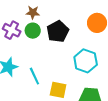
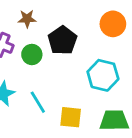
green circle: (33, 31) -> (32, 54), moved

